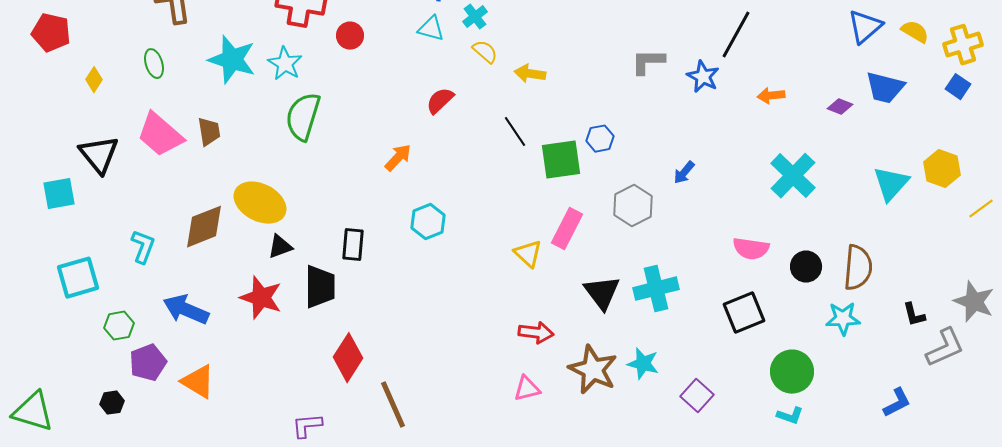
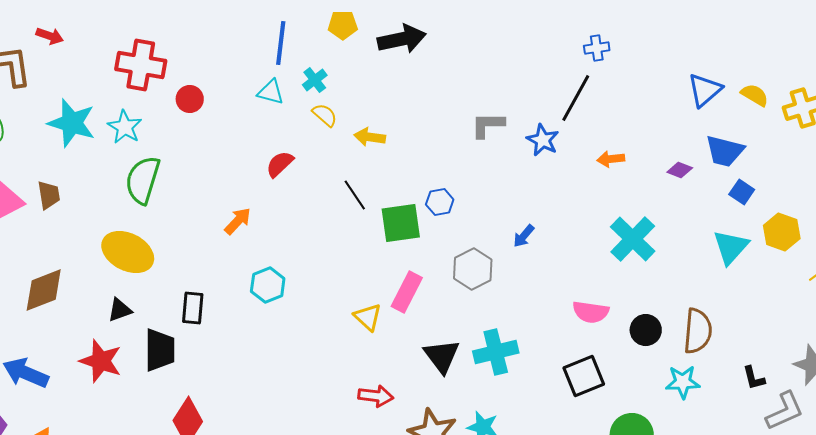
blue square: (958, 87) -> (742, 192), moved
yellow ellipse: (260, 203) -> (128, 252), moved

